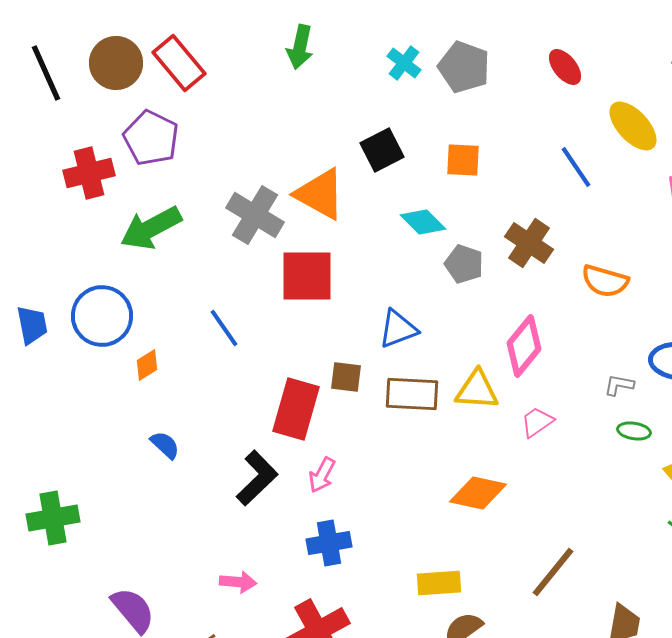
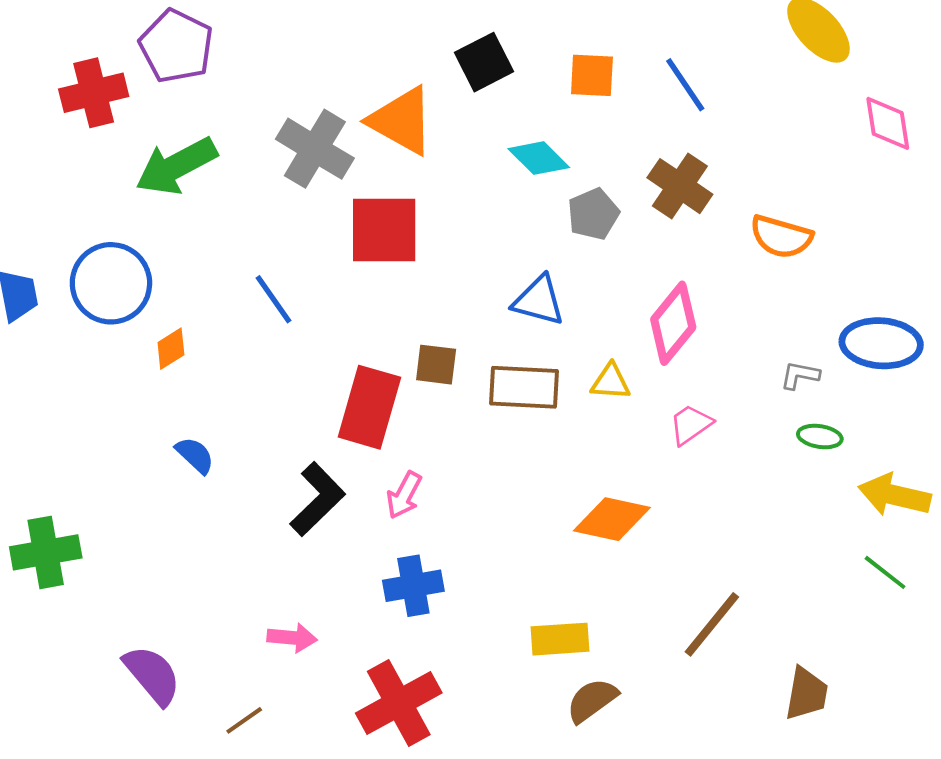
blue line: (576, 167) -> (685, 85), moved
gray pentagon: (464, 264) -> (593, 214), turned 30
blue triangle: (398, 329) -> (539, 301), moved, turned 36
yellow triangle: (477, 390) -> (611, 382), size x0.7

